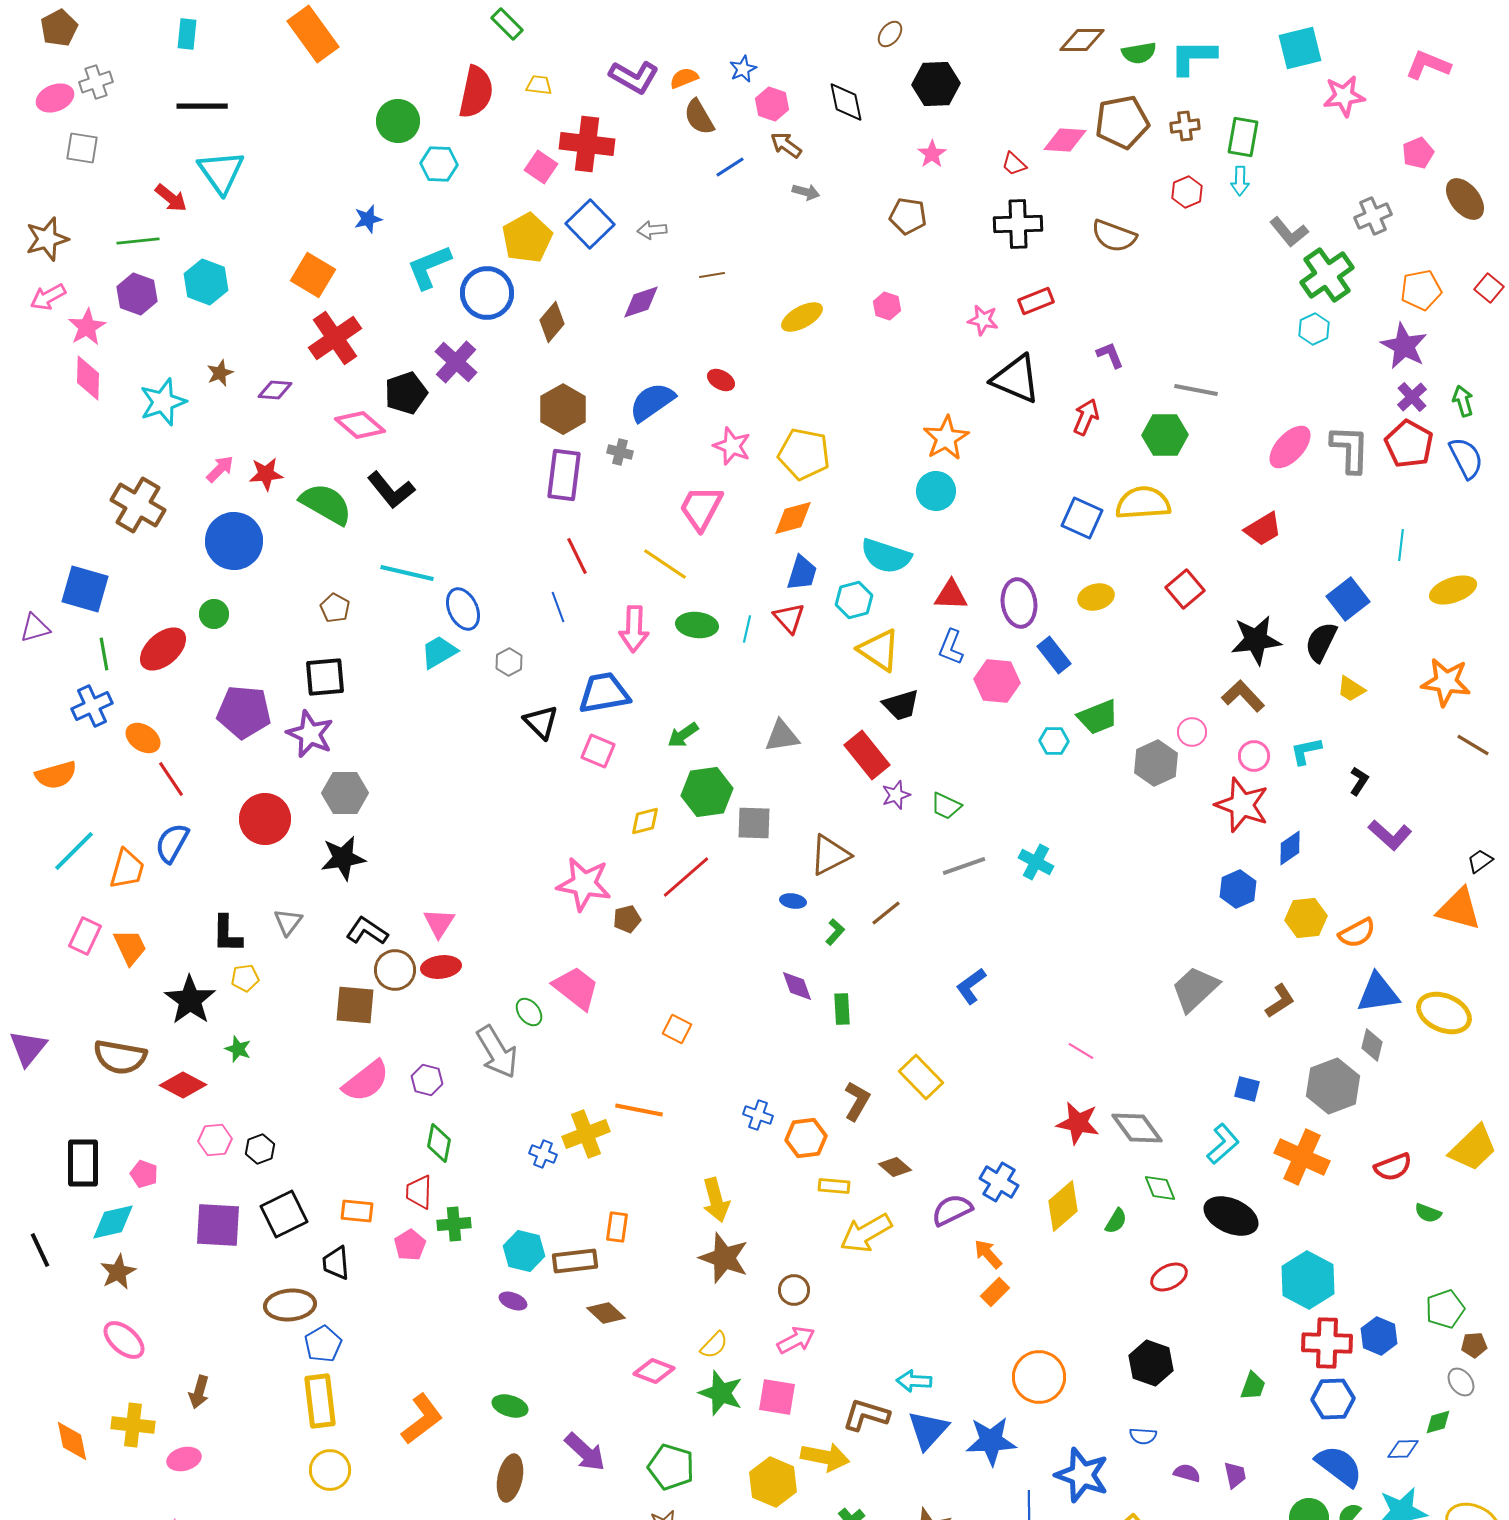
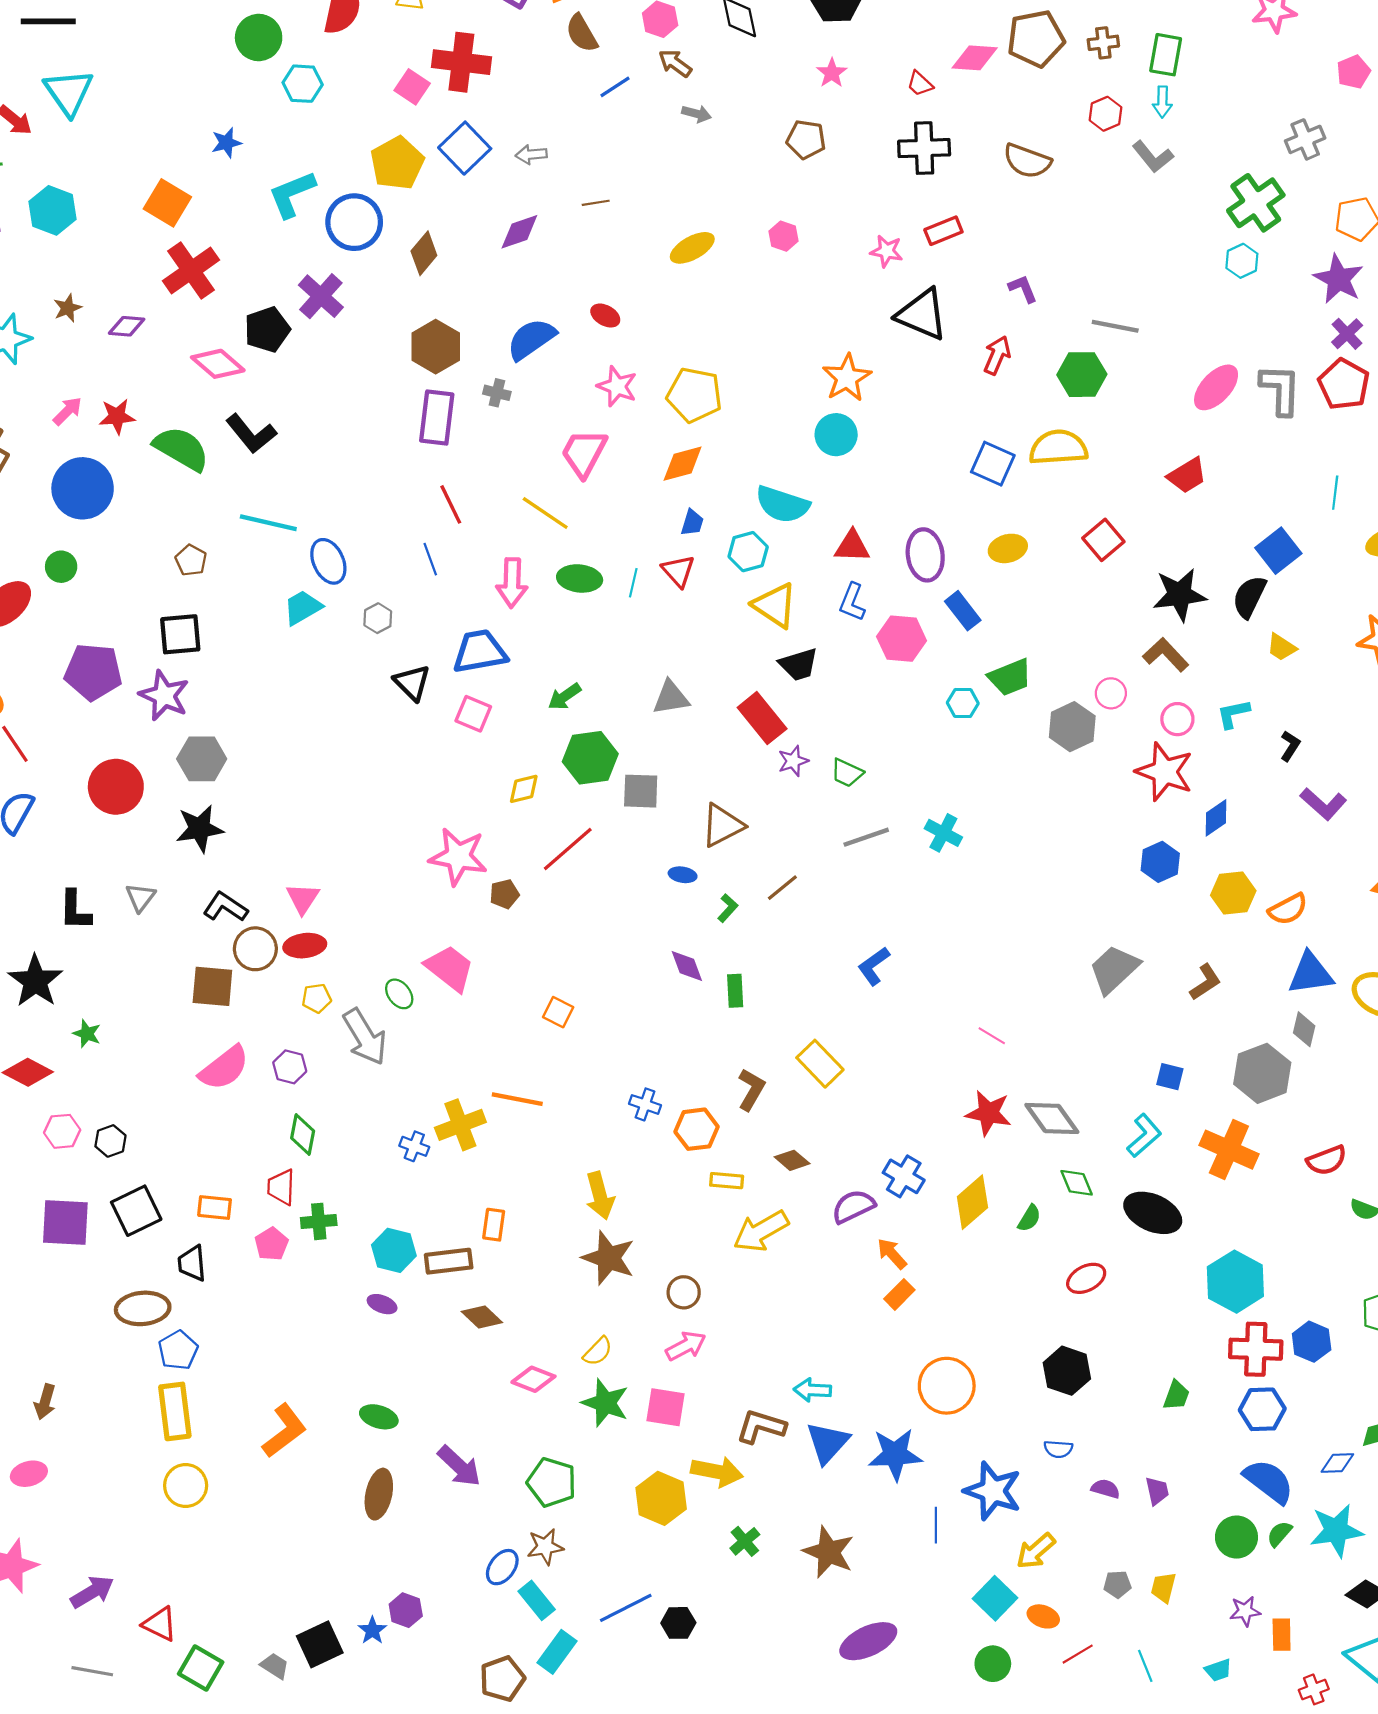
gray L-shape: (1289, 232) -> (1153, 157), moved
blue trapezoid: (802, 573) -> (692, 523), size x0.7
yellow pentagon: (245, 978) -> (317, 998), moved

